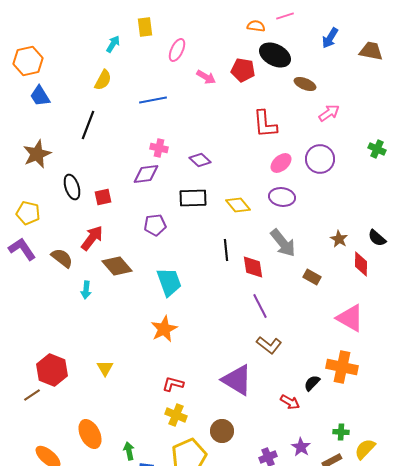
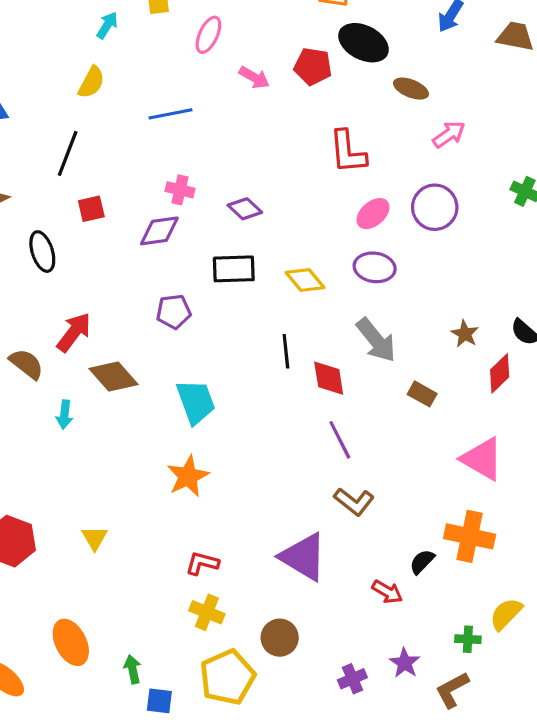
red square: (103, 197) -> (91, 209), moved
red diamond: (361, 264) -> (500, 373), turned 45
yellow semicircle: (365, 449) -> (506, 614), moved

